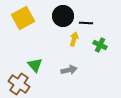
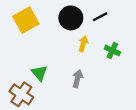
black line: (86, 23) -> (100, 17), moved, turned -32
gray arrow: (69, 70) -> (78, 79), turned -63

